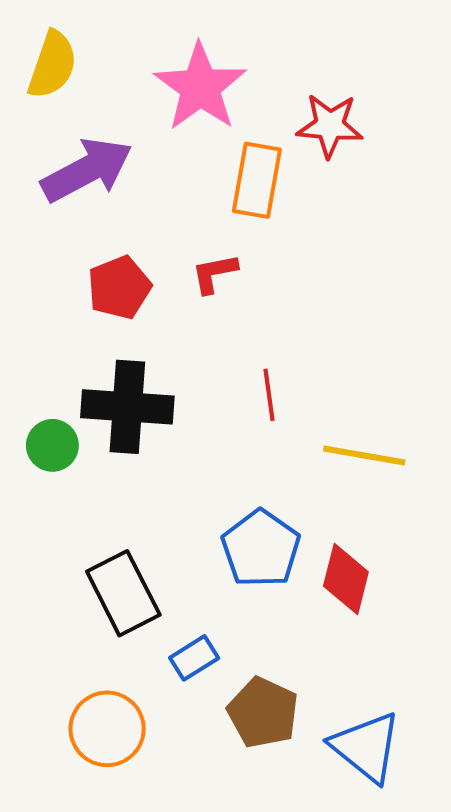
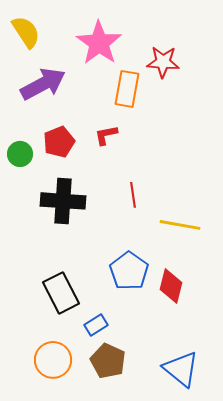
yellow semicircle: (52, 65) -> (26, 32), turned -52
green circle: (52, 445) -> (20, 154), moved
brown pentagon: (263, 713) -> (108, 361), moved

